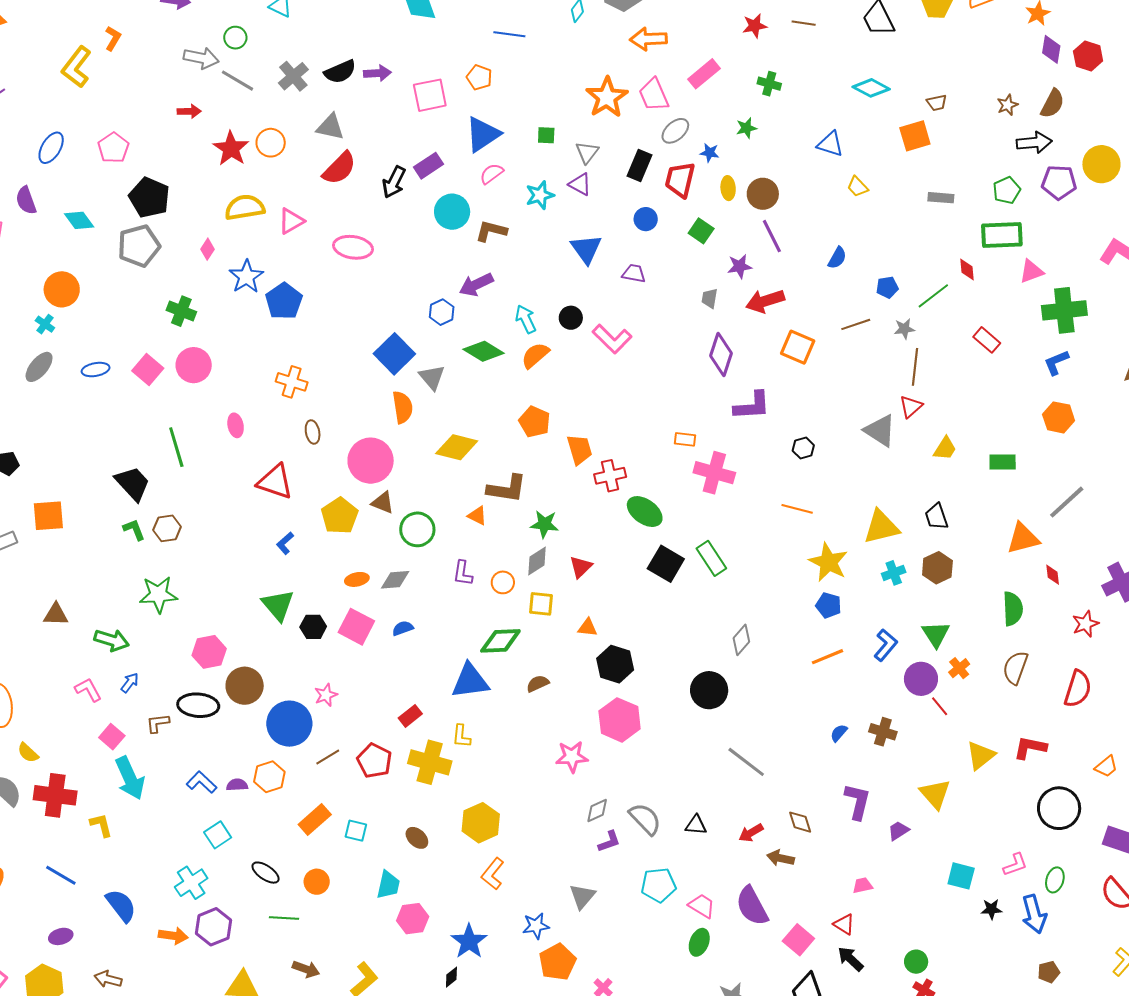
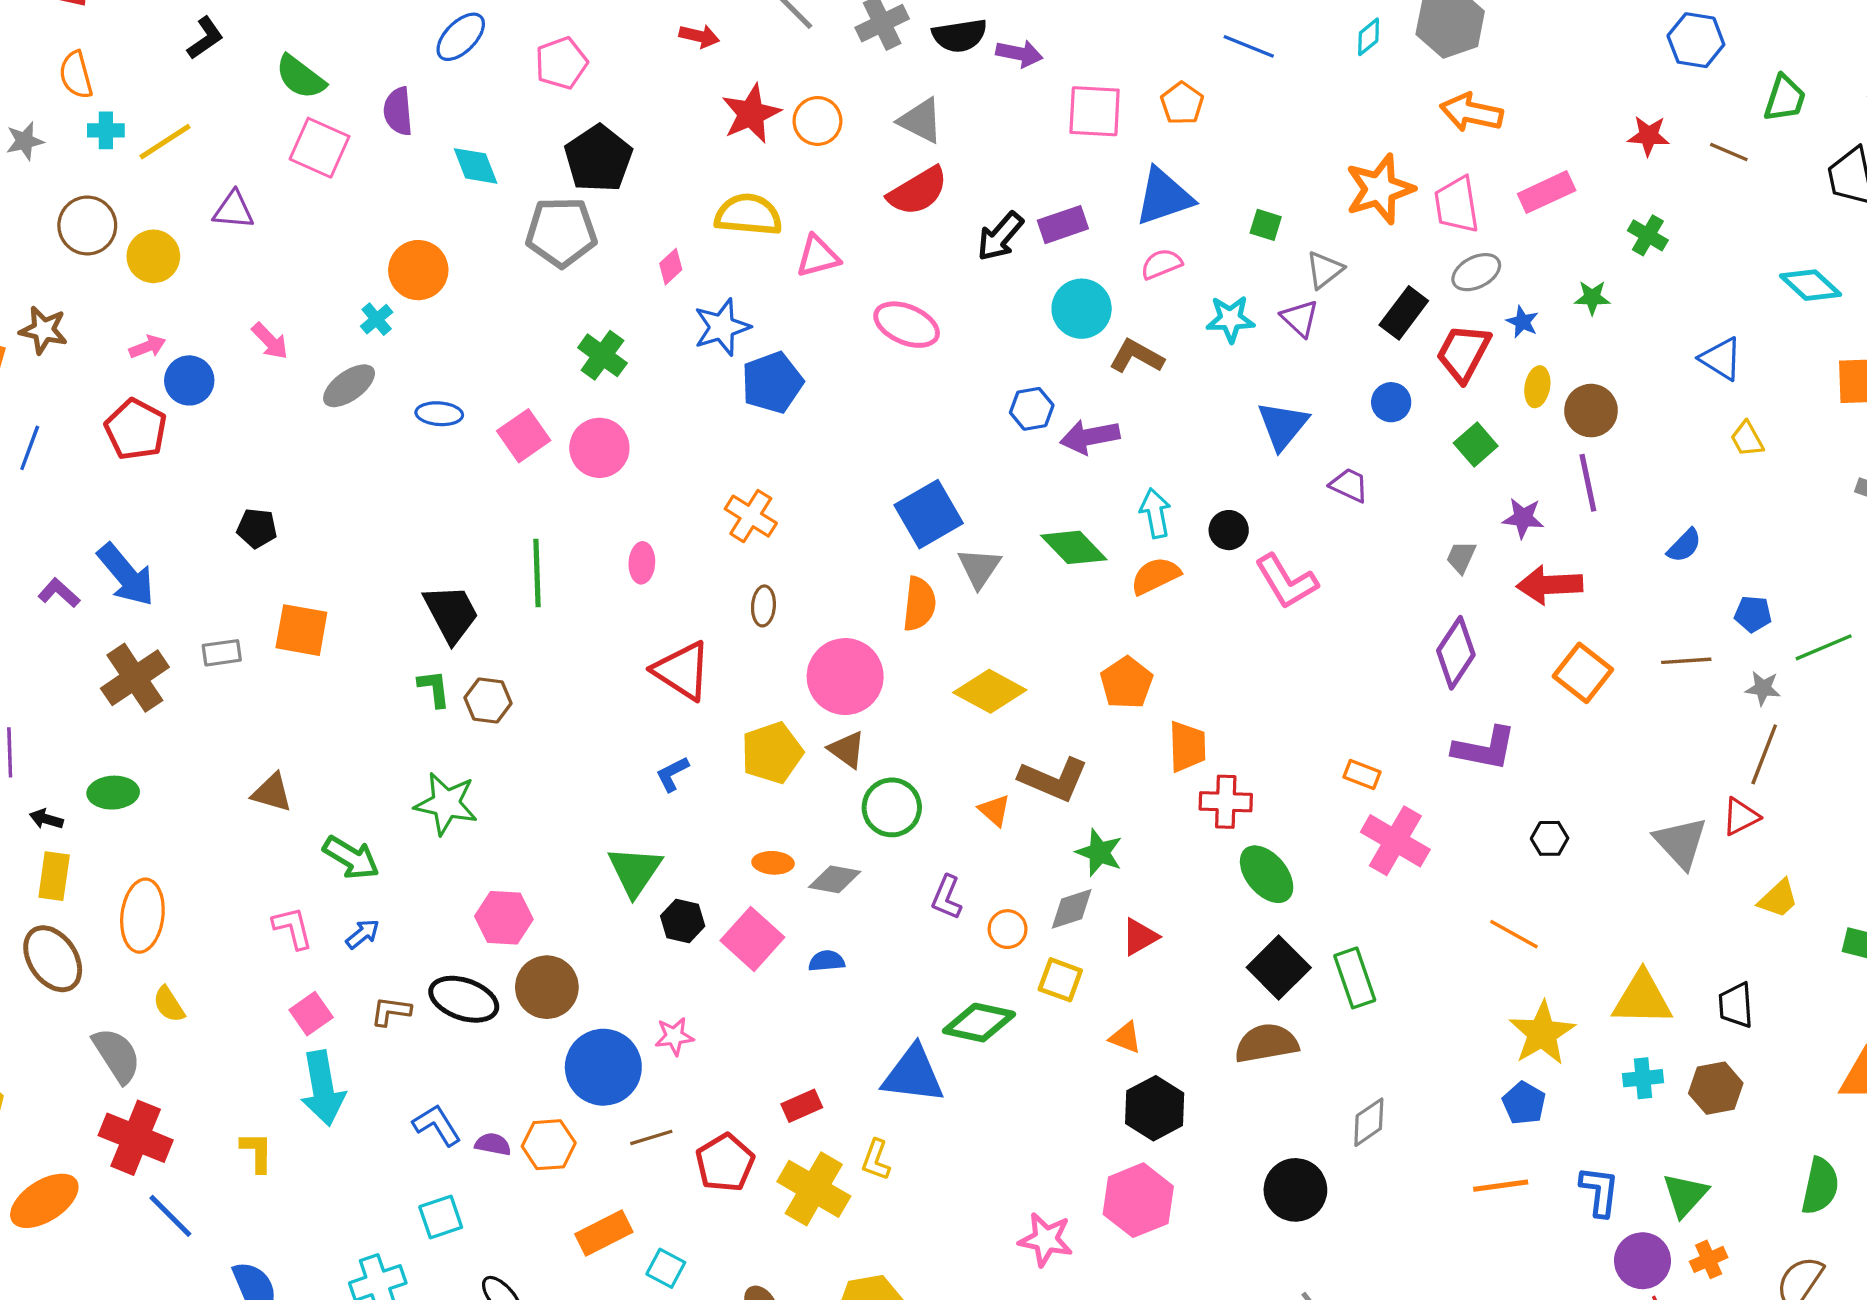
blue hexagon: (442, 312) -> (1032, 409), moved
blue L-shape: (886, 645) -> (1600, 1191), turned -48
brown semicircle: (538, 684) -> (1267, 1043), moved, size x1.6
red cross: (55, 795) -> (136, 1138), moved

